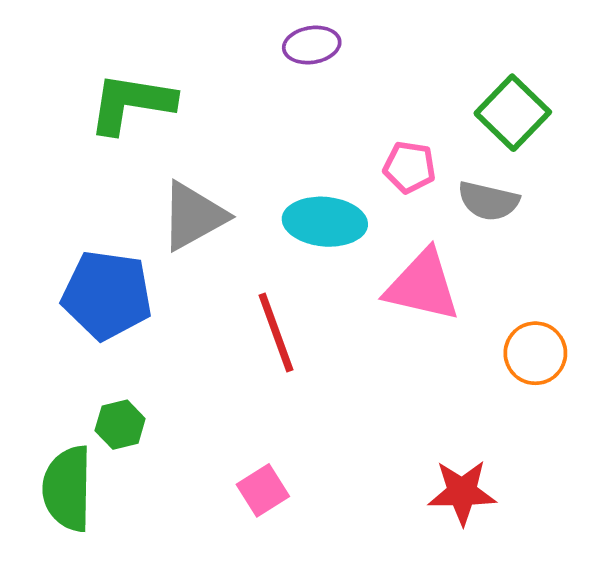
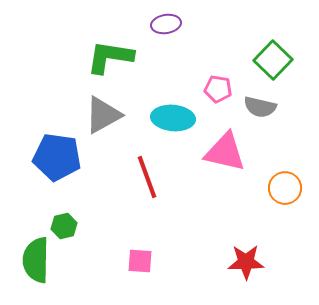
green L-shape: (131, 103) -> (110, 57), moved
pink square: (263, 490) -> (140, 261), turned 36

